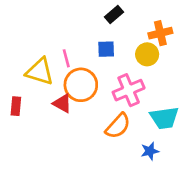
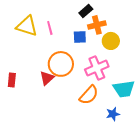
orange cross: (160, 33) -> (97, 25), moved
pink line: (66, 58) -> (50, 28), moved
yellow triangle: (40, 72) -> (27, 26), moved
red triangle: (62, 103) -> (47, 78), turned 49

